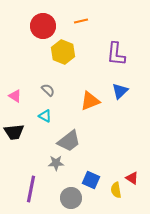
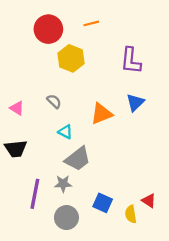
cyan triangle: (45, 116) -> (65, 132), moved
purple line: (31, 189) -> (35, 194), moved
gray circle: (71, 198) -> (66, 218), moved

